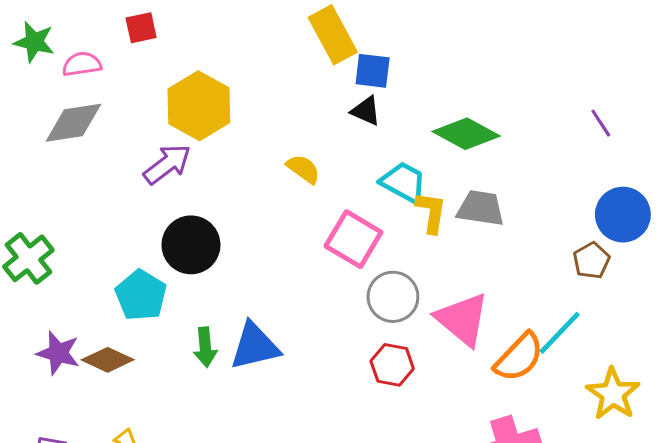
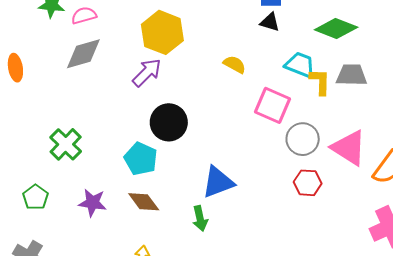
green arrow: (205, 347) -> (200, 218), moved
brown diamond: (108, 360) -> (144, 202), moved, turned 36

